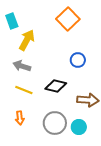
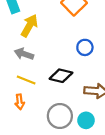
orange arrow: (20, 118) -> (20, 102), moved

